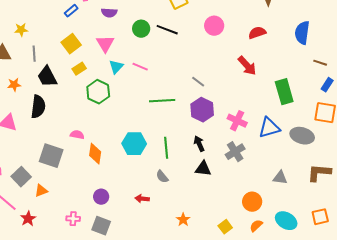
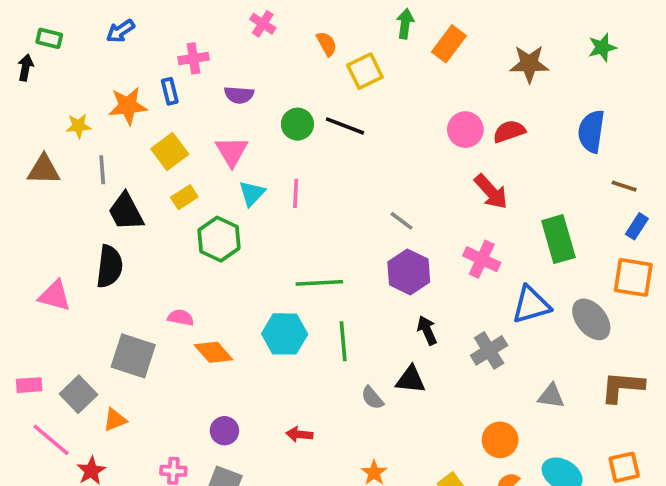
blue rectangle: (71, 11) -> (170, 91), turned -64
pink circle: (214, 26) -> (465, 130), moved
pink line: (140, 67) -> (296, 193), turned 70
orange star: (14, 85) -> (128, 106), moved, size x1.5
green line: (162, 101) -> (319, 283), moved
pink cross: (237, 121) -> (482, 259), moved
gray ellipse: (302, 136) -> (591, 319), turned 35
black arrow: (199, 144) -> (427, 330), moved
gray cross: (235, 152) -> (489, 350), moved
orange diamond: (95, 154) -> (214, 352), turned -50
gray semicircle: (162, 177) -> (372, 398), moved

